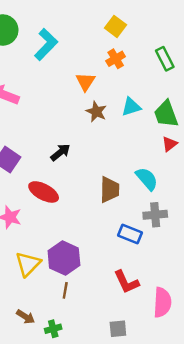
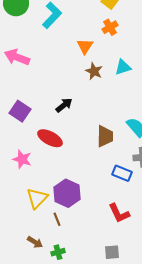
brown line: (65, 290) -> (57, 219), moved, turned -32

